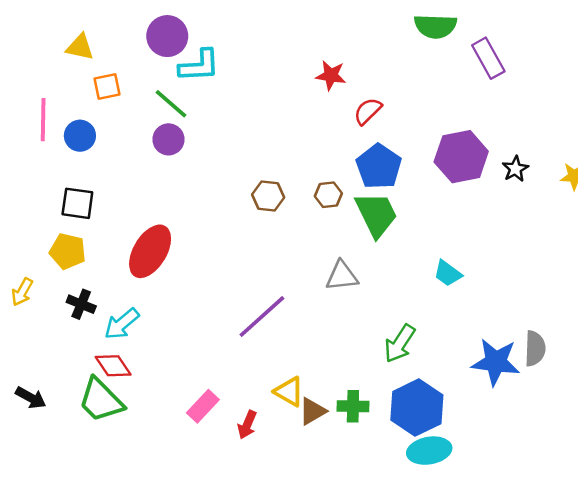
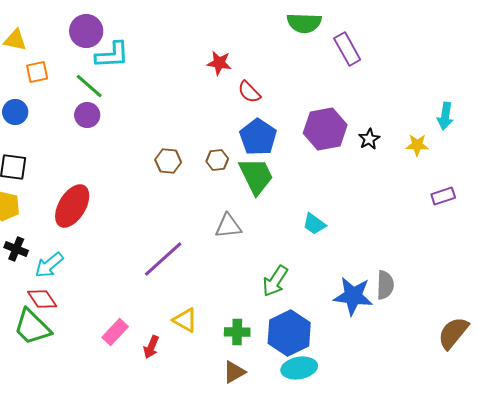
red semicircle: (368, 111) -> (249, 92), turned -90
brown triangle: (312, 411) -> (234, 372), moved

